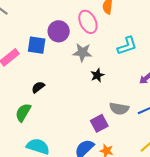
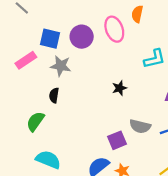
blue square: (37, 45) -> (50, 39), moved
gray star: (82, 52) -> (61, 66), moved
black semicircle: (38, 87) -> (54, 95), turned -48

